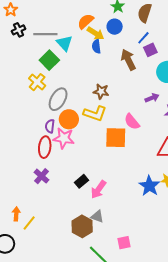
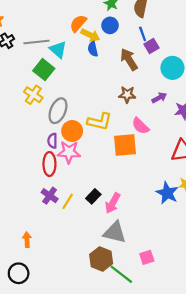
blue line: (143, 38) -> (143, 34), turned -56
brown star: (101, 91) -> (127, 95), moved
gray triangle: (97, 216) -> (115, 232), size x1.6
yellow line: (29, 223) -> (68, 201), moved
brown hexagon: (82, 226) -> (101, 259), moved

